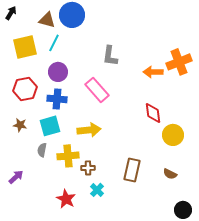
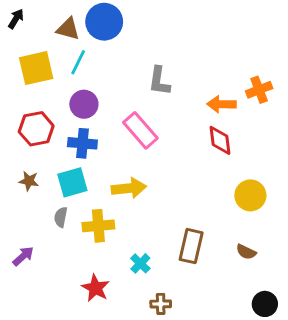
orange cross: (179, 62) -> (259, 90), size x0.7
red diamond: (153, 113) -> (220, 140), moved
brown cross: (88, 168) -> (161, 304), moved
cyan cross: (97, 190) -> (140, 263), moved

